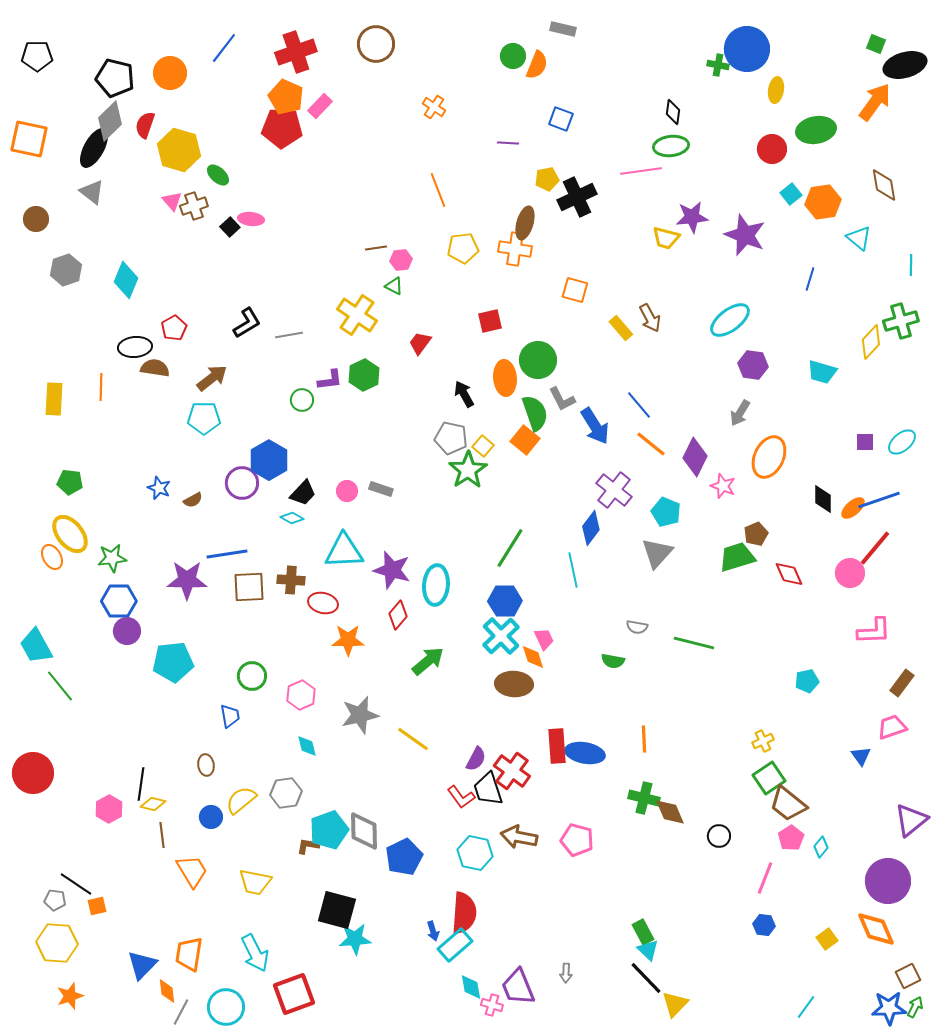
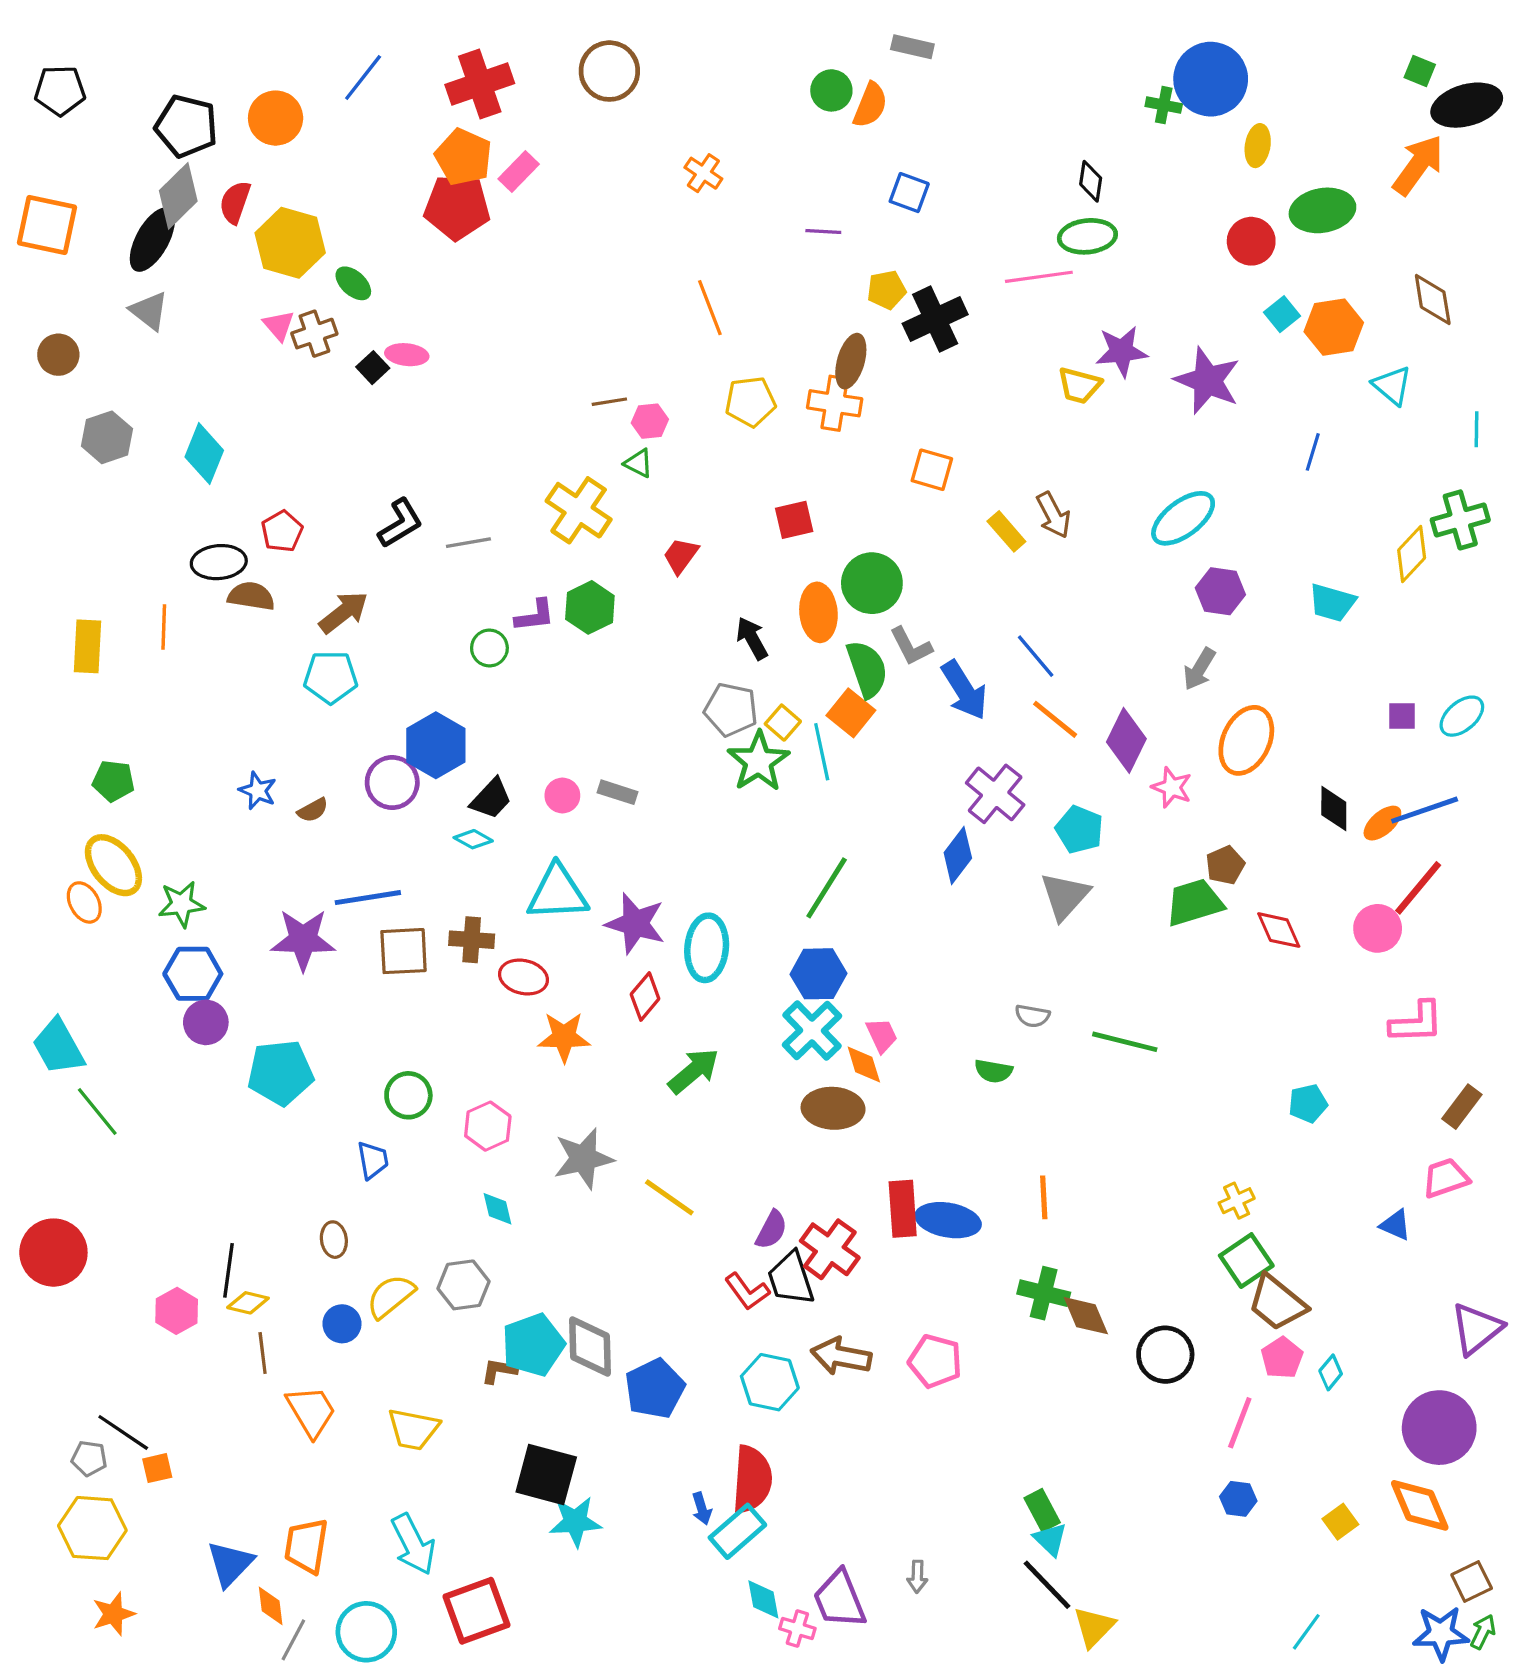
cyan line: (573, 570) -> (822, 752), moved
blue triangle: (861, 756) -> (1395, 1225), turned -30
black circle: (719, 836) -> (1165, 1355), size x1.5

